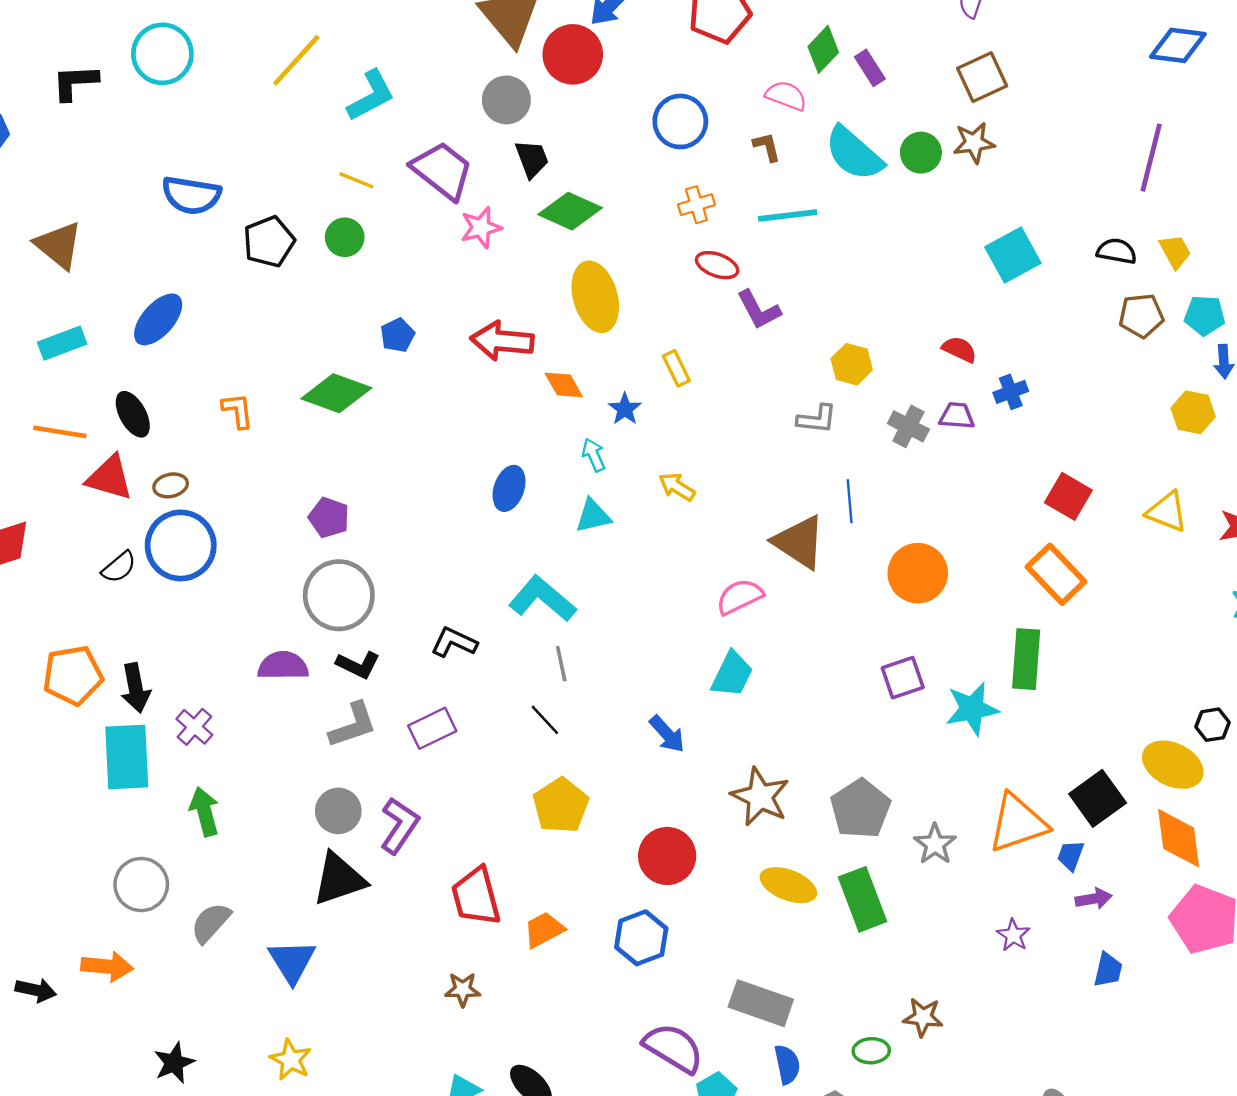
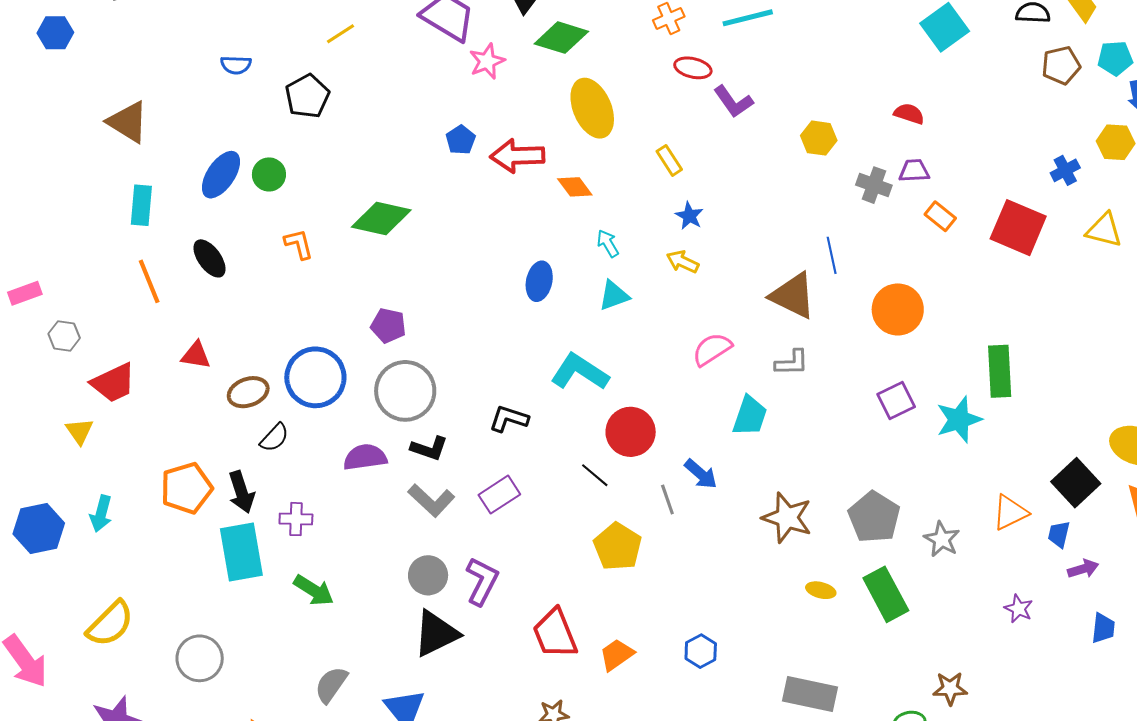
yellow line: (356, 180) -> (340, 34), moved, turned -48
blue semicircle: (191, 195) -> (236, 65), size x0.6
green circle: (345, 237) -> (269, 174), moved
blue pentagon: (397, 335) -> (461, 140), moved
cyan rectangle: (62, 343) -> (141, 205), turned -57
blue cross: (1011, 392) -> (1065, 170), moved
blue star: (625, 409) -> (689, 216), moved
gray L-shape: (817, 419) -> (792, 363), moved
orange line: (60, 432) -> (149, 281), turned 66
red triangle: (110, 478) -> (196, 355), moved, size x0.7
brown ellipse: (171, 485) -> (248, 392), moved, size x1.4
red square: (1068, 496) -> (1018, 228), size x1.4
blue circle: (181, 545) -> (315, 377), moved
black semicircle: (119, 567) -> (274, 438), moved
orange rectangle: (1056, 574) -> (940, 216), moved, size x0.6
pink semicircle: (740, 597) -> (712, 349), moved
gray line: (561, 664) -> (667, 499), moved
gray L-shape: (353, 725) -> (431, 500), turned 69
purple cross: (194, 727) -> (296, 519), turned -32
green arrow: (204, 812) -> (314, 590), turned 144
orange triangle: (1018, 823) -> (1010, 512), size x0.7
red circle: (667, 856) -> (631, 432), moved
gray circle: (141, 885) -> (200, 658), moved
yellow ellipse: (788, 885) -> (821, 590), size x0.6
blue hexagon: (641, 938) -> (701, 651), size x0.7

